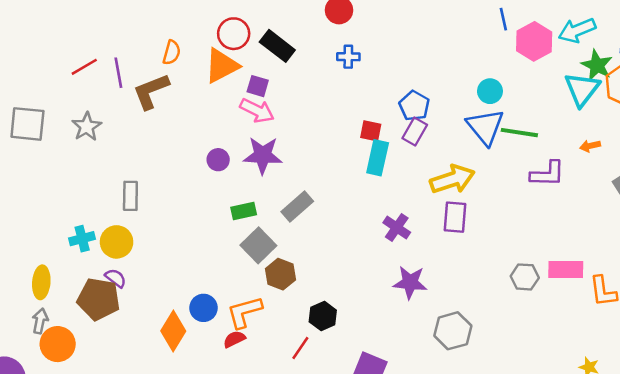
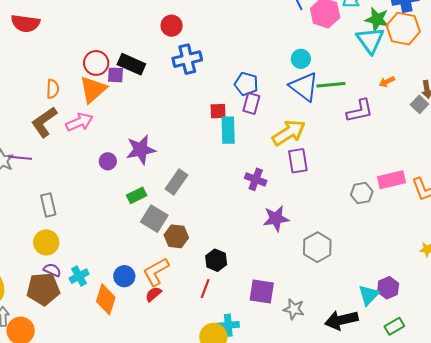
blue cross: (348, 57) -> (187, 59), size x1.6
purple line: (118, 73) -> (20, 158), moved, turned -60
purple square: (258, 86) -> (116, 75), moved
pink arrow: (257, 111) -> (79, 122), moved, turned -36
cyan cross: (82, 239) -> (79, 276), moved

